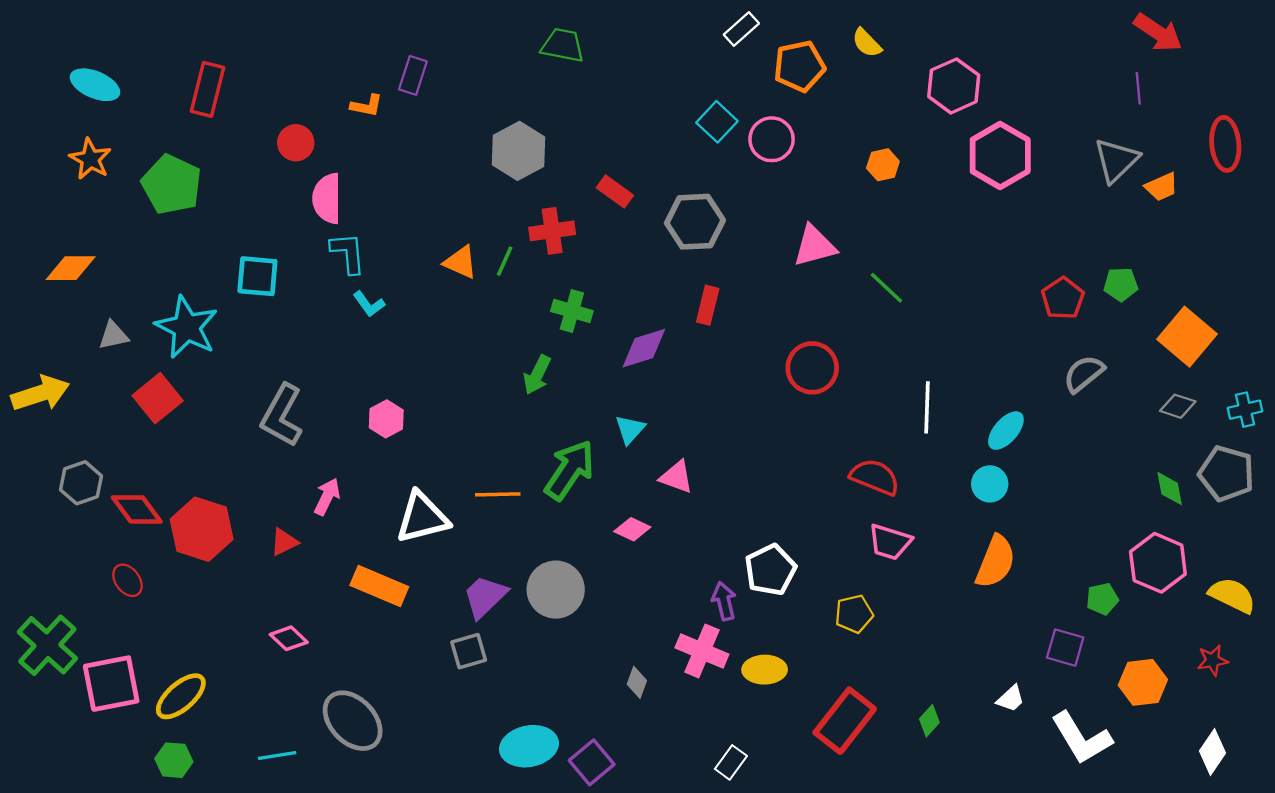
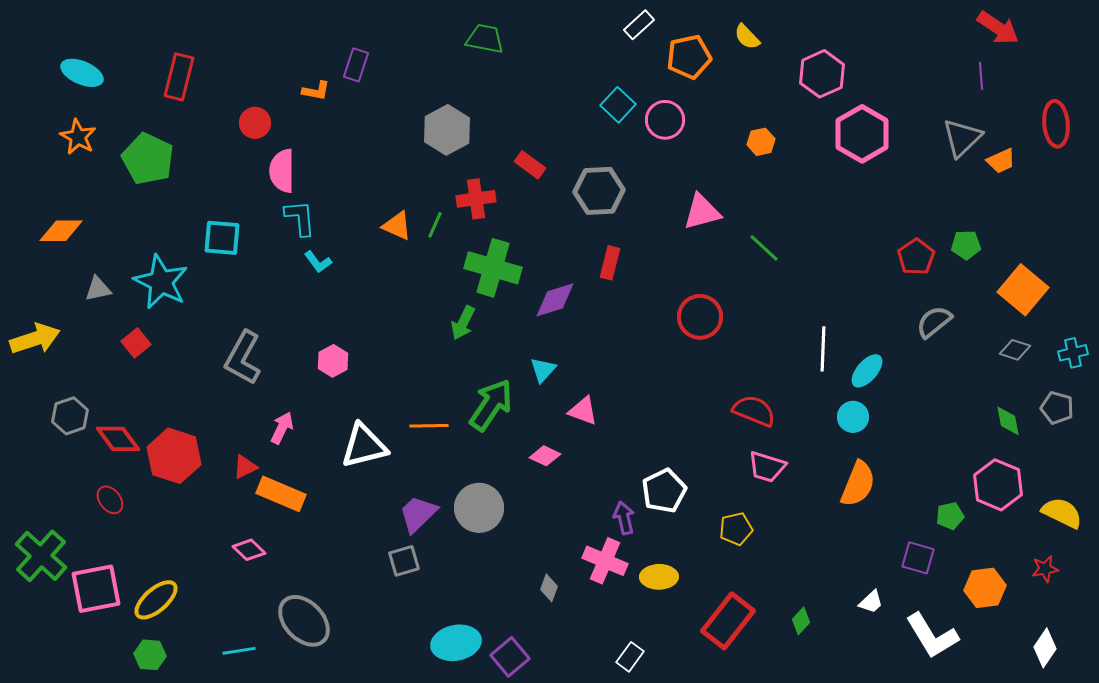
green cross: (572, 311) -> (493, 268), size x1.6
red square: (158, 398) -> (136, 343), size x0.7
white line: (927, 407) -> (823, 349), moved
gray pentagon: (1226, 473) -> (1057, 408), size x0.7
orange rectangle: (379, 586) -> (281, 494), moved

